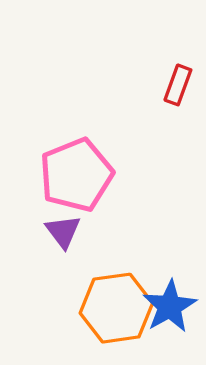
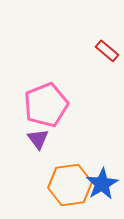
red rectangle: (178, 85) -> (107, 51), turned -70

